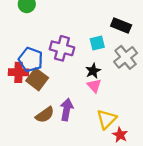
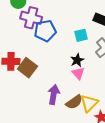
purple cross: (62, 48) -> (31, 18), moved
blue pentagon: (31, 60) -> (45, 31), moved, turned -30
brown semicircle: (45, 115) -> (74, 102), moved

